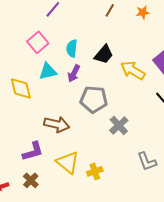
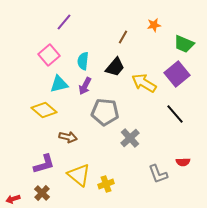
brown line: (110, 10) -> (123, 37), moved
yellow diamond: (21, 88) -> (44, 110), moved, turned -35
brown arrow: (57, 124) -> (68, 137), size x0.7

